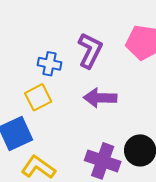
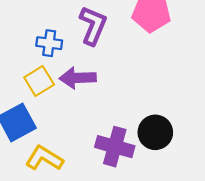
purple arrow: (100, 98) -> (78, 78), moved

